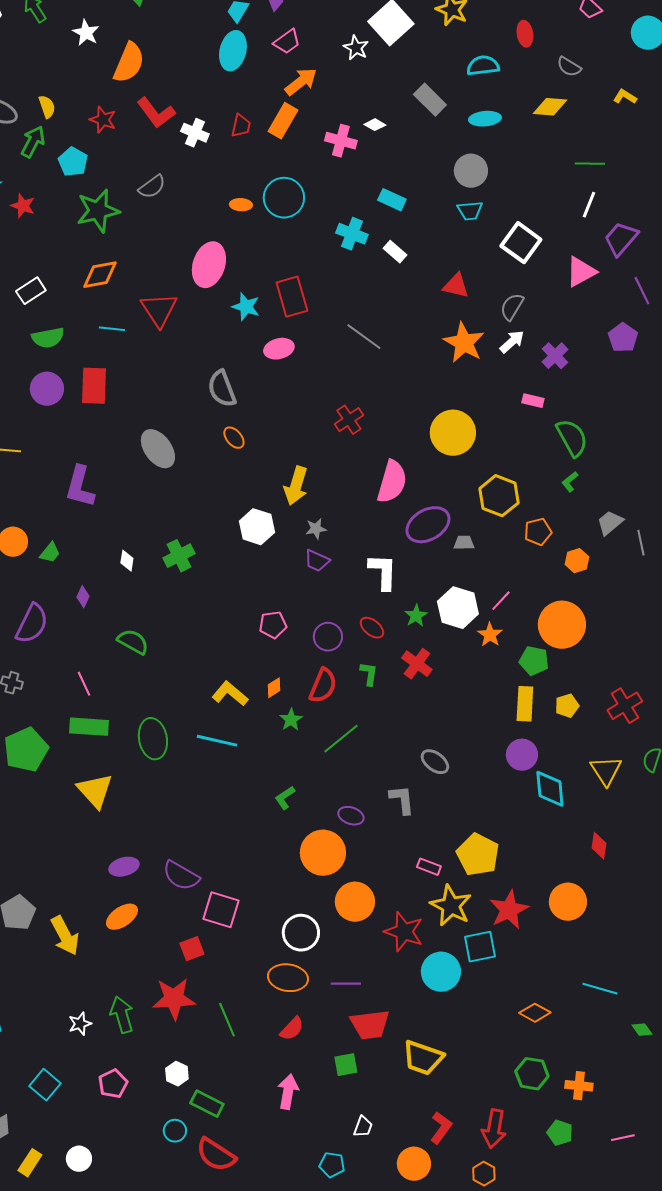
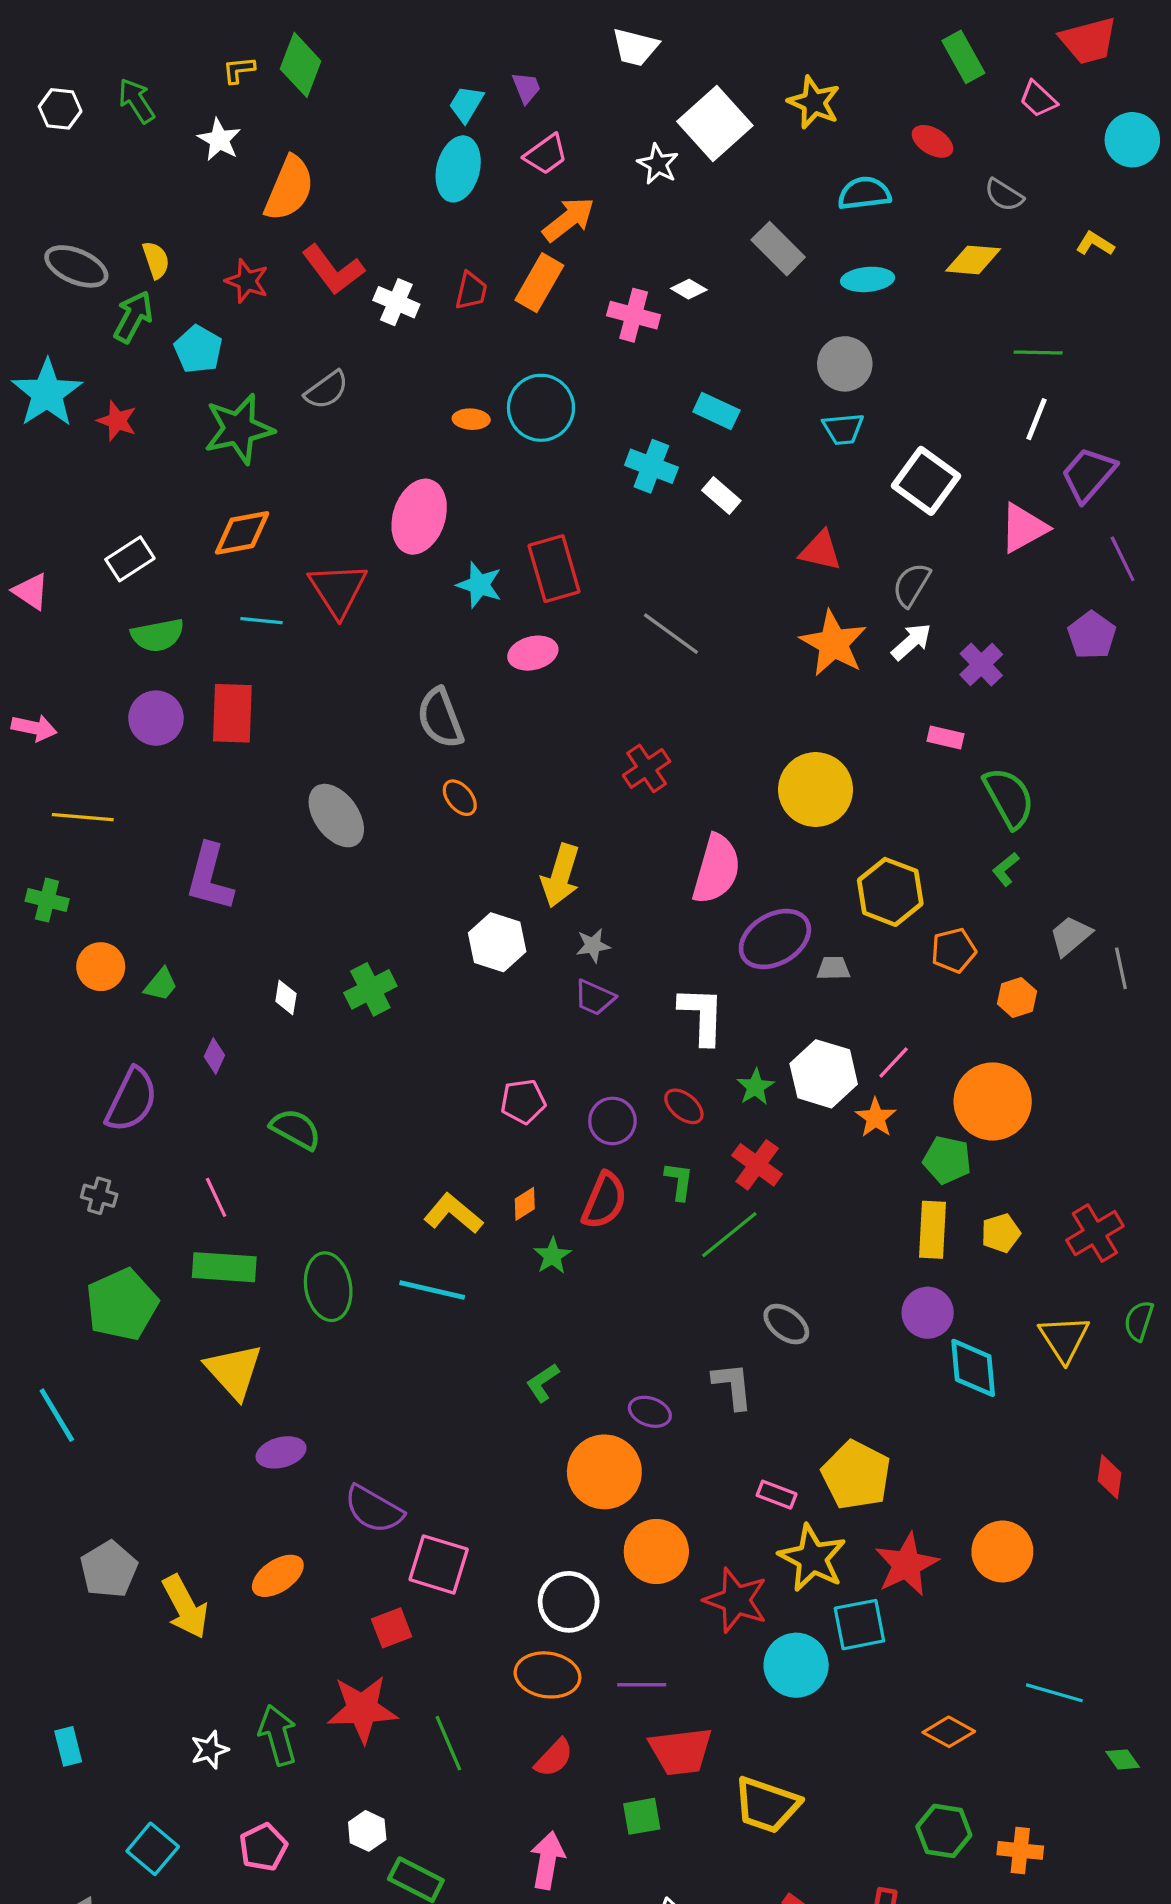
red ellipse: (525, 34) -> (933, 141), turned -50
green line: (341, 739) -> (729, 1235), moved
red diamond: (599, 846) -> (1110, 1477), moved
purple ellipse: (124, 867) -> (281, 1452), moved

